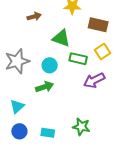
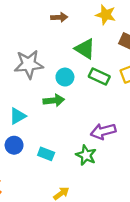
purple arrow: (94, 80) -> (103, 131), moved

